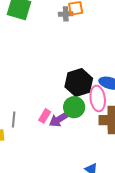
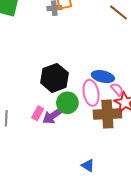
black hexagon: (79, 83) -> (55, 78), moved

